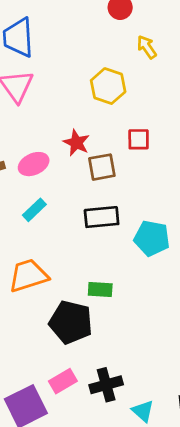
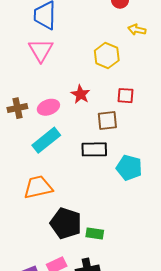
yellow arrow: (147, 47) -> (137, 30), turned -48
brown square: (102, 167) -> (107, 121), moved
cyan rectangle: (34, 210) -> (46, 140), size x1.6
green rectangle: (100, 289) -> (95, 233), moved

